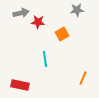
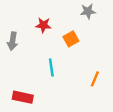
gray arrow: (21, 13) -> (12, 41), moved, turned 112
orange line: (83, 78) -> (95, 79), moved

